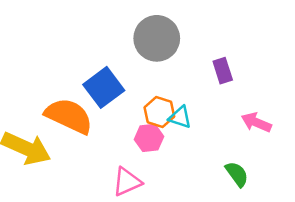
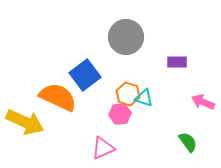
purple rectangle: (223, 71) -> (177, 62), turned -72

